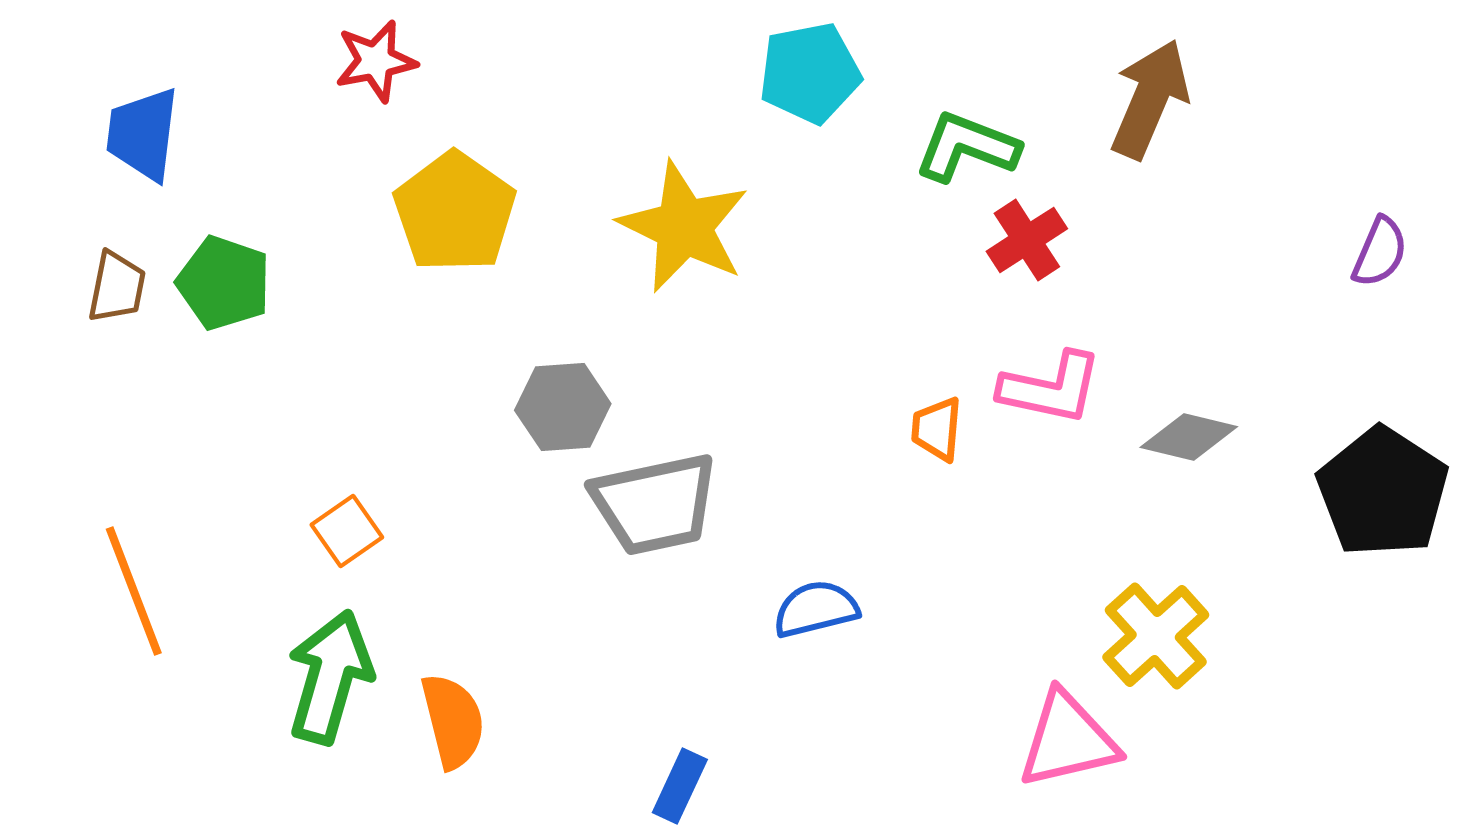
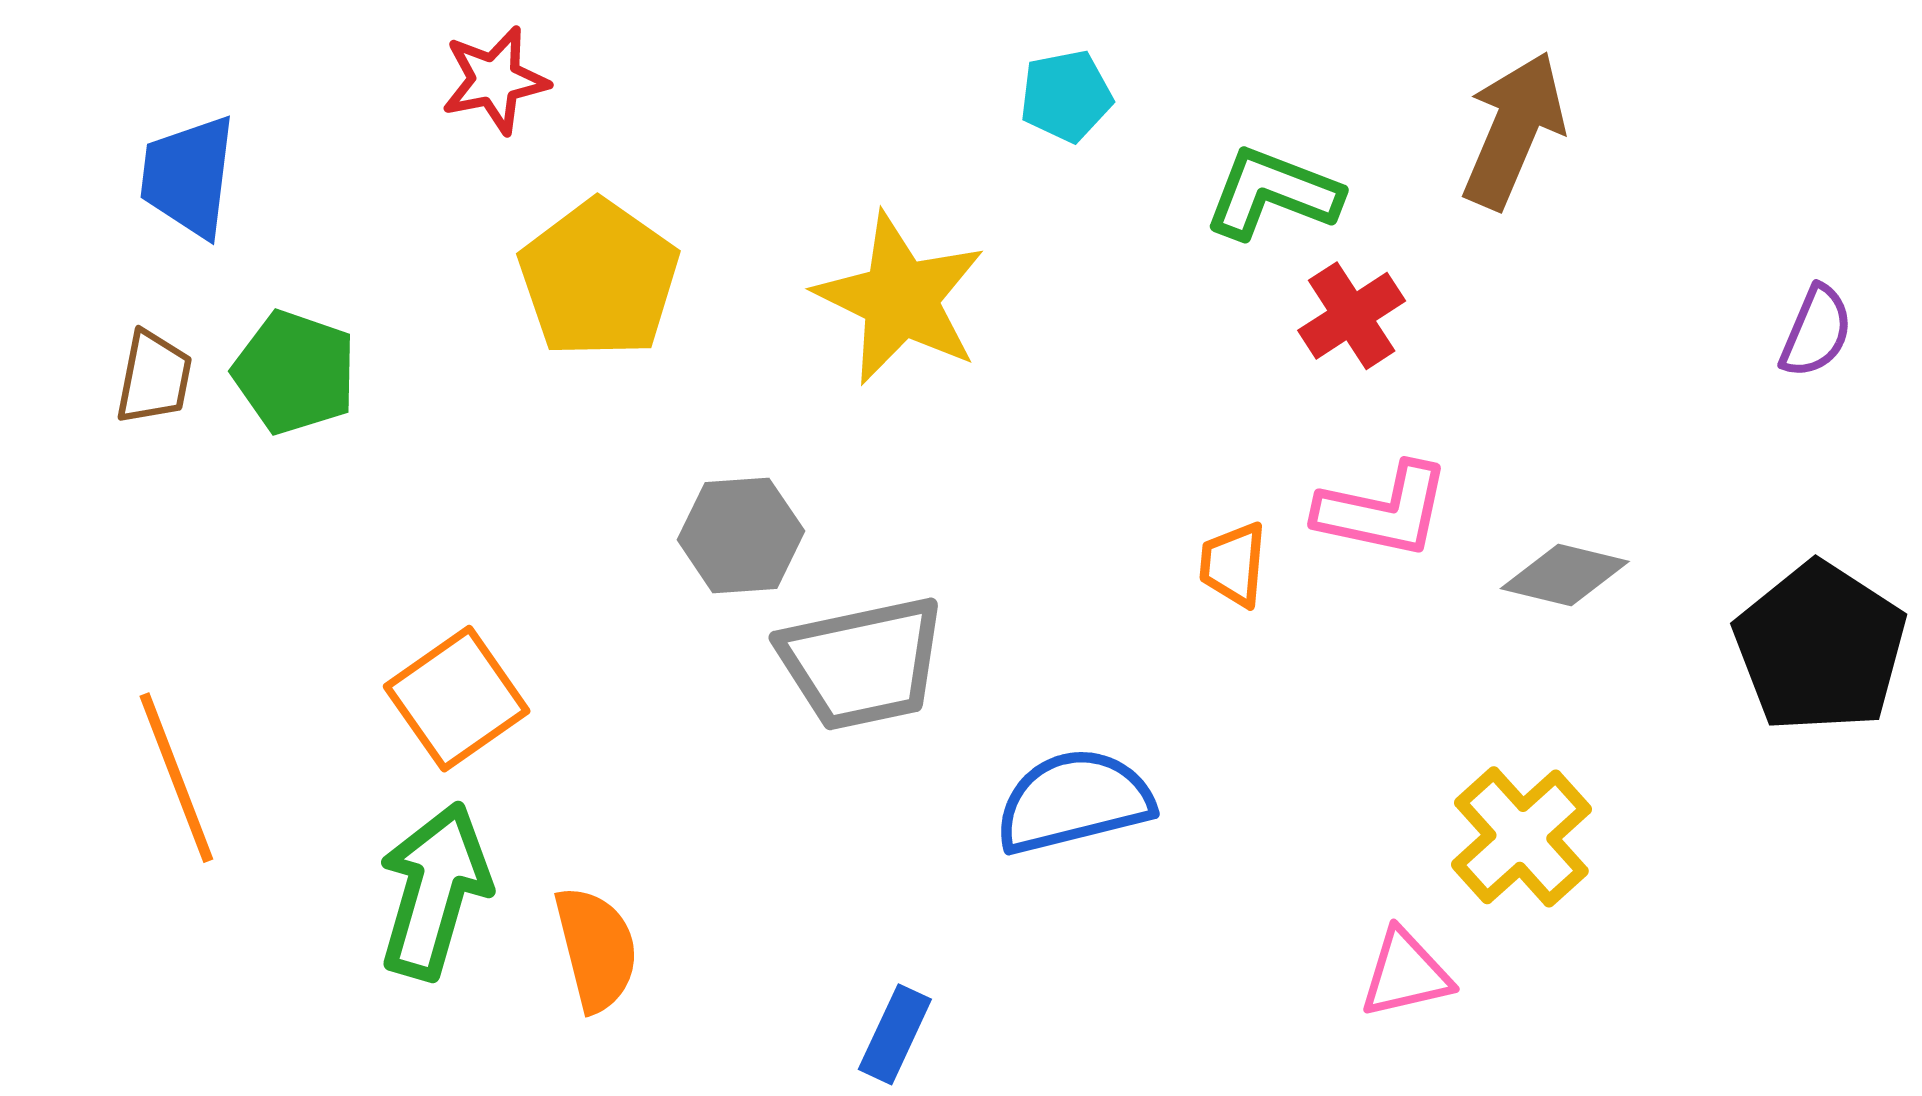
cyan pentagon: (810, 73) -> (1066, 96), size x0.7
orange square: (347, 531) -> (457, 699), size x1.5
blue semicircle: (816, 609) -> (1074, 801), size x1.4
pink triangle: (1068, 740) -> (1406, 974), size x0.7

